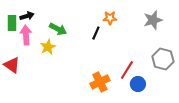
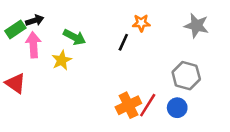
gray star: (153, 20) -> (196, 26), turned 30
green rectangle: (12, 23) -> (15, 29), turned 56
gray hexagon: (163, 59) -> (186, 76), moved
red line: (127, 70) -> (148, 105), moved

